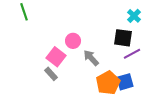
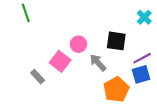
black square: (123, 38) -> (116, 41), moved
gray rectangle: (51, 74) -> (38, 77), moved
blue square: (125, 82) -> (141, 74), moved

